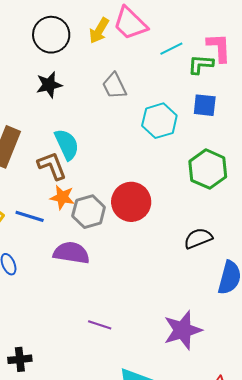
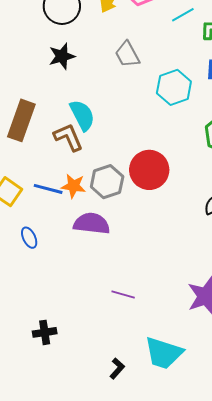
orange star: (62, 197) -> (74, 186), moved

